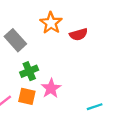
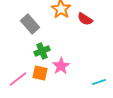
red semicircle: (79, 34) -> (85, 19), turned 49

